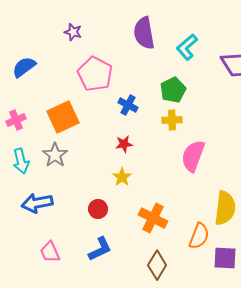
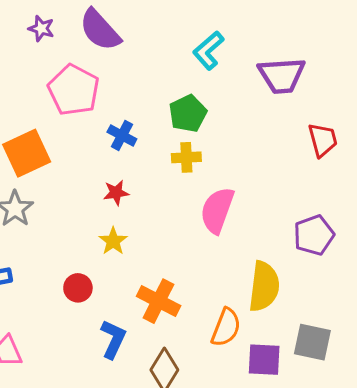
purple semicircle: (144, 33) -> (100, 30), moved, turned -32
blue L-shape: (100, 249) -> (113, 339), moved, turned -40

